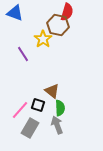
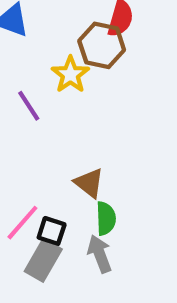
black square: (38, 105) -> (52, 231), moved

